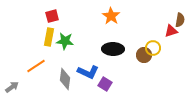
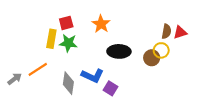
red square: (52, 16) -> (66, 23), moved
orange star: (111, 16) -> (101, 24), moved
brown semicircle: (180, 20) -> (166, 31), moved
gray arrow: (12, 87) -> (15, 79), moved

